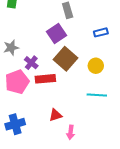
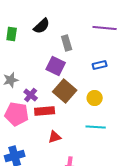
purple square: (56, 33) -> (56, 66), turned -30
pink pentagon: (17, 82) -> (17, 114), turned 30
red triangle: (55, 115) -> (55, 137), moved

